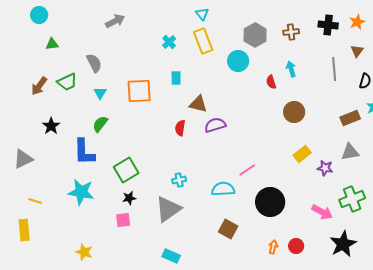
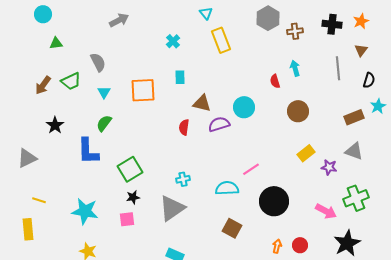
gray hexagon: (255, 35) -> (268, 18), moved
yellow rectangle: (203, 41) -> (221, 40), moved
cyan circle: (238, 61) -> (244, 107), moved
gray triangle: (350, 152) -> (354, 151), turned 30
cyan star: (81, 192) -> (85, 211), moved

